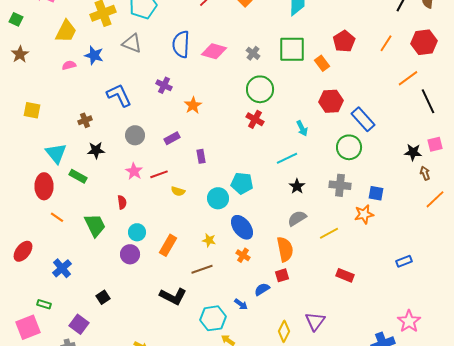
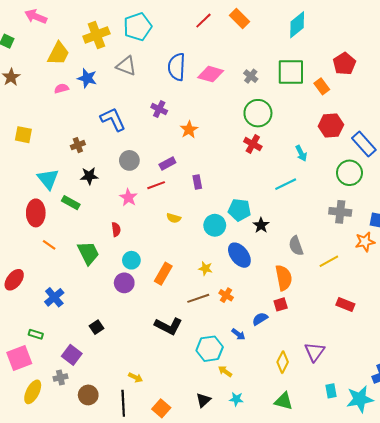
red line: (159, 174) -> (156, 185), moved
black star: (297, 186) -> (261, 225), moved
gray semicircle: (297, 218) -> (296, 246), turned -78
orange cross: (243, 255) -> (226, 295), moved

